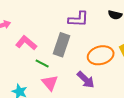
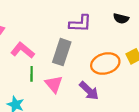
green line: (42, 64) -> (32, 74), moved, turned 64
pink triangle: (50, 83) -> (54, 84), moved

